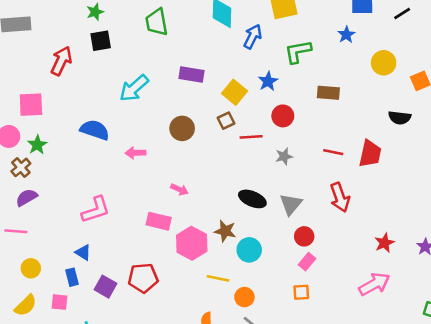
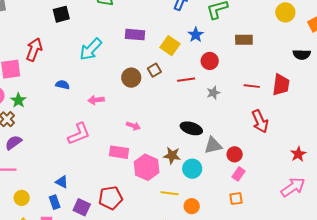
red arrow: (61, 61) -> (34, 49), moved
brown square: (226, 121) -> (154, 70), moved
blue semicircle: (95, 130) -> (63, 85), size x0.6
gray triangle: (291, 204) -> (213, 145), moved, turned 42
pink L-shape: (96, 210) -> (79, 134), moved

